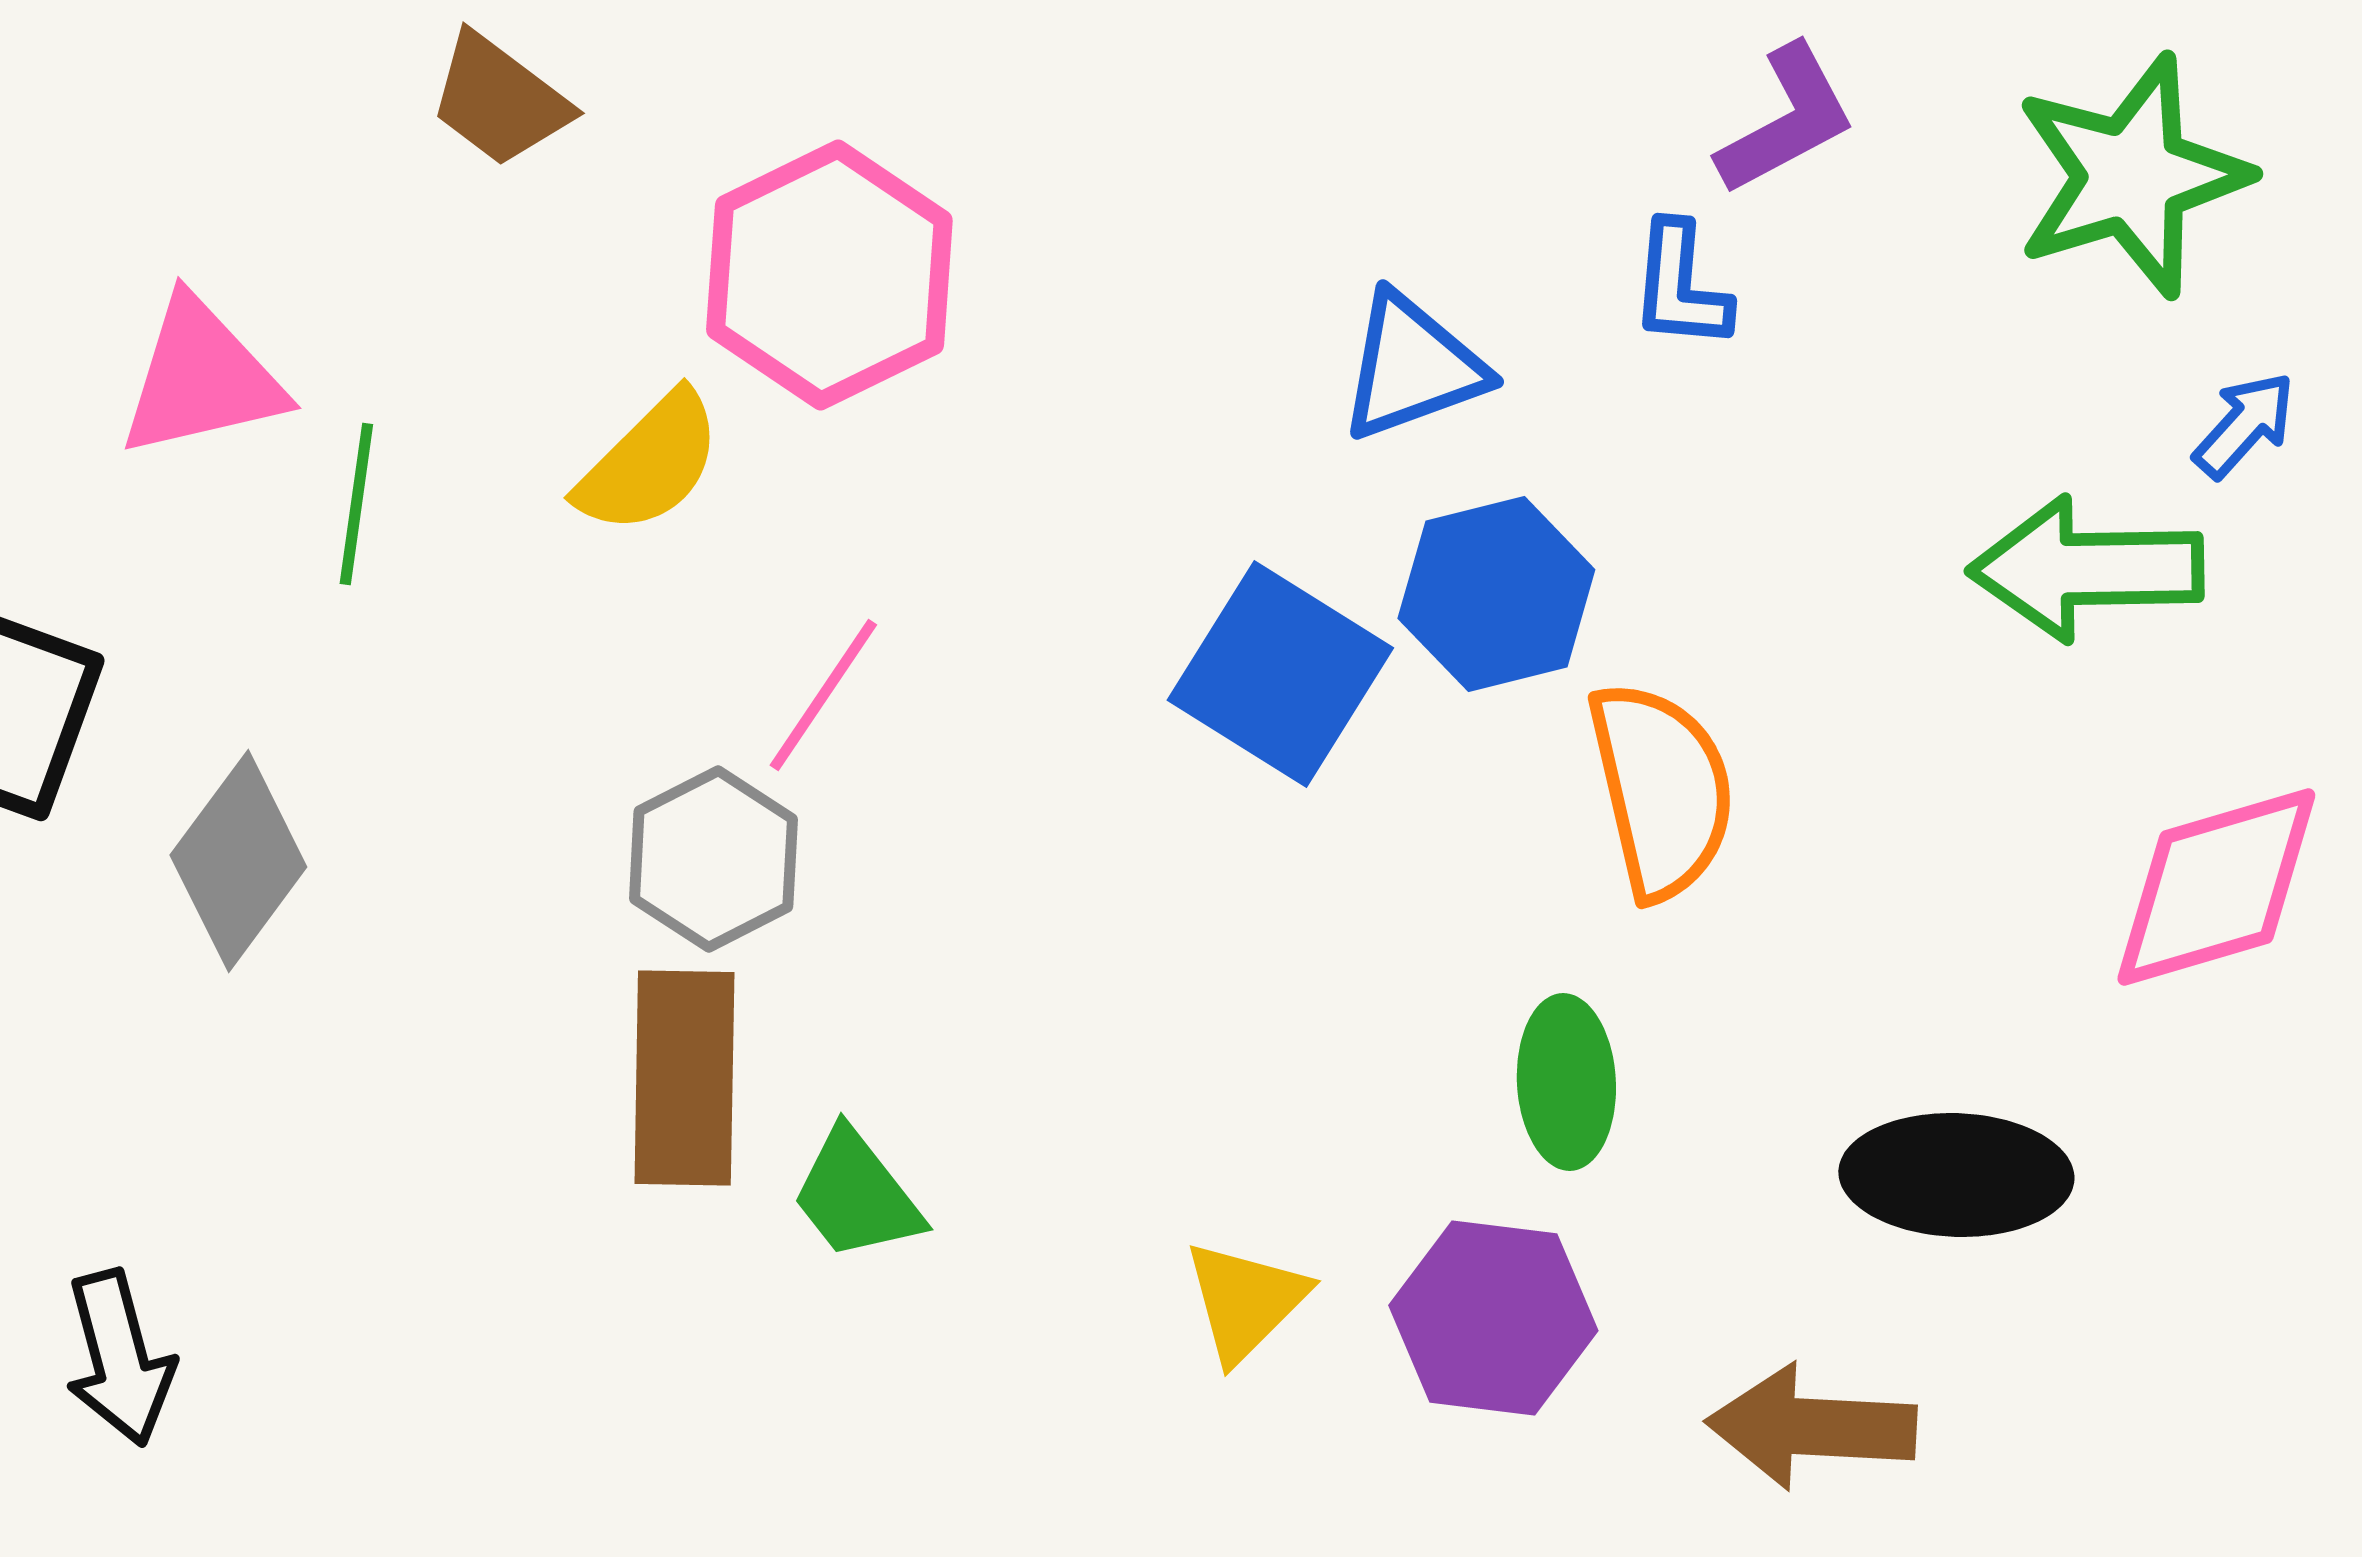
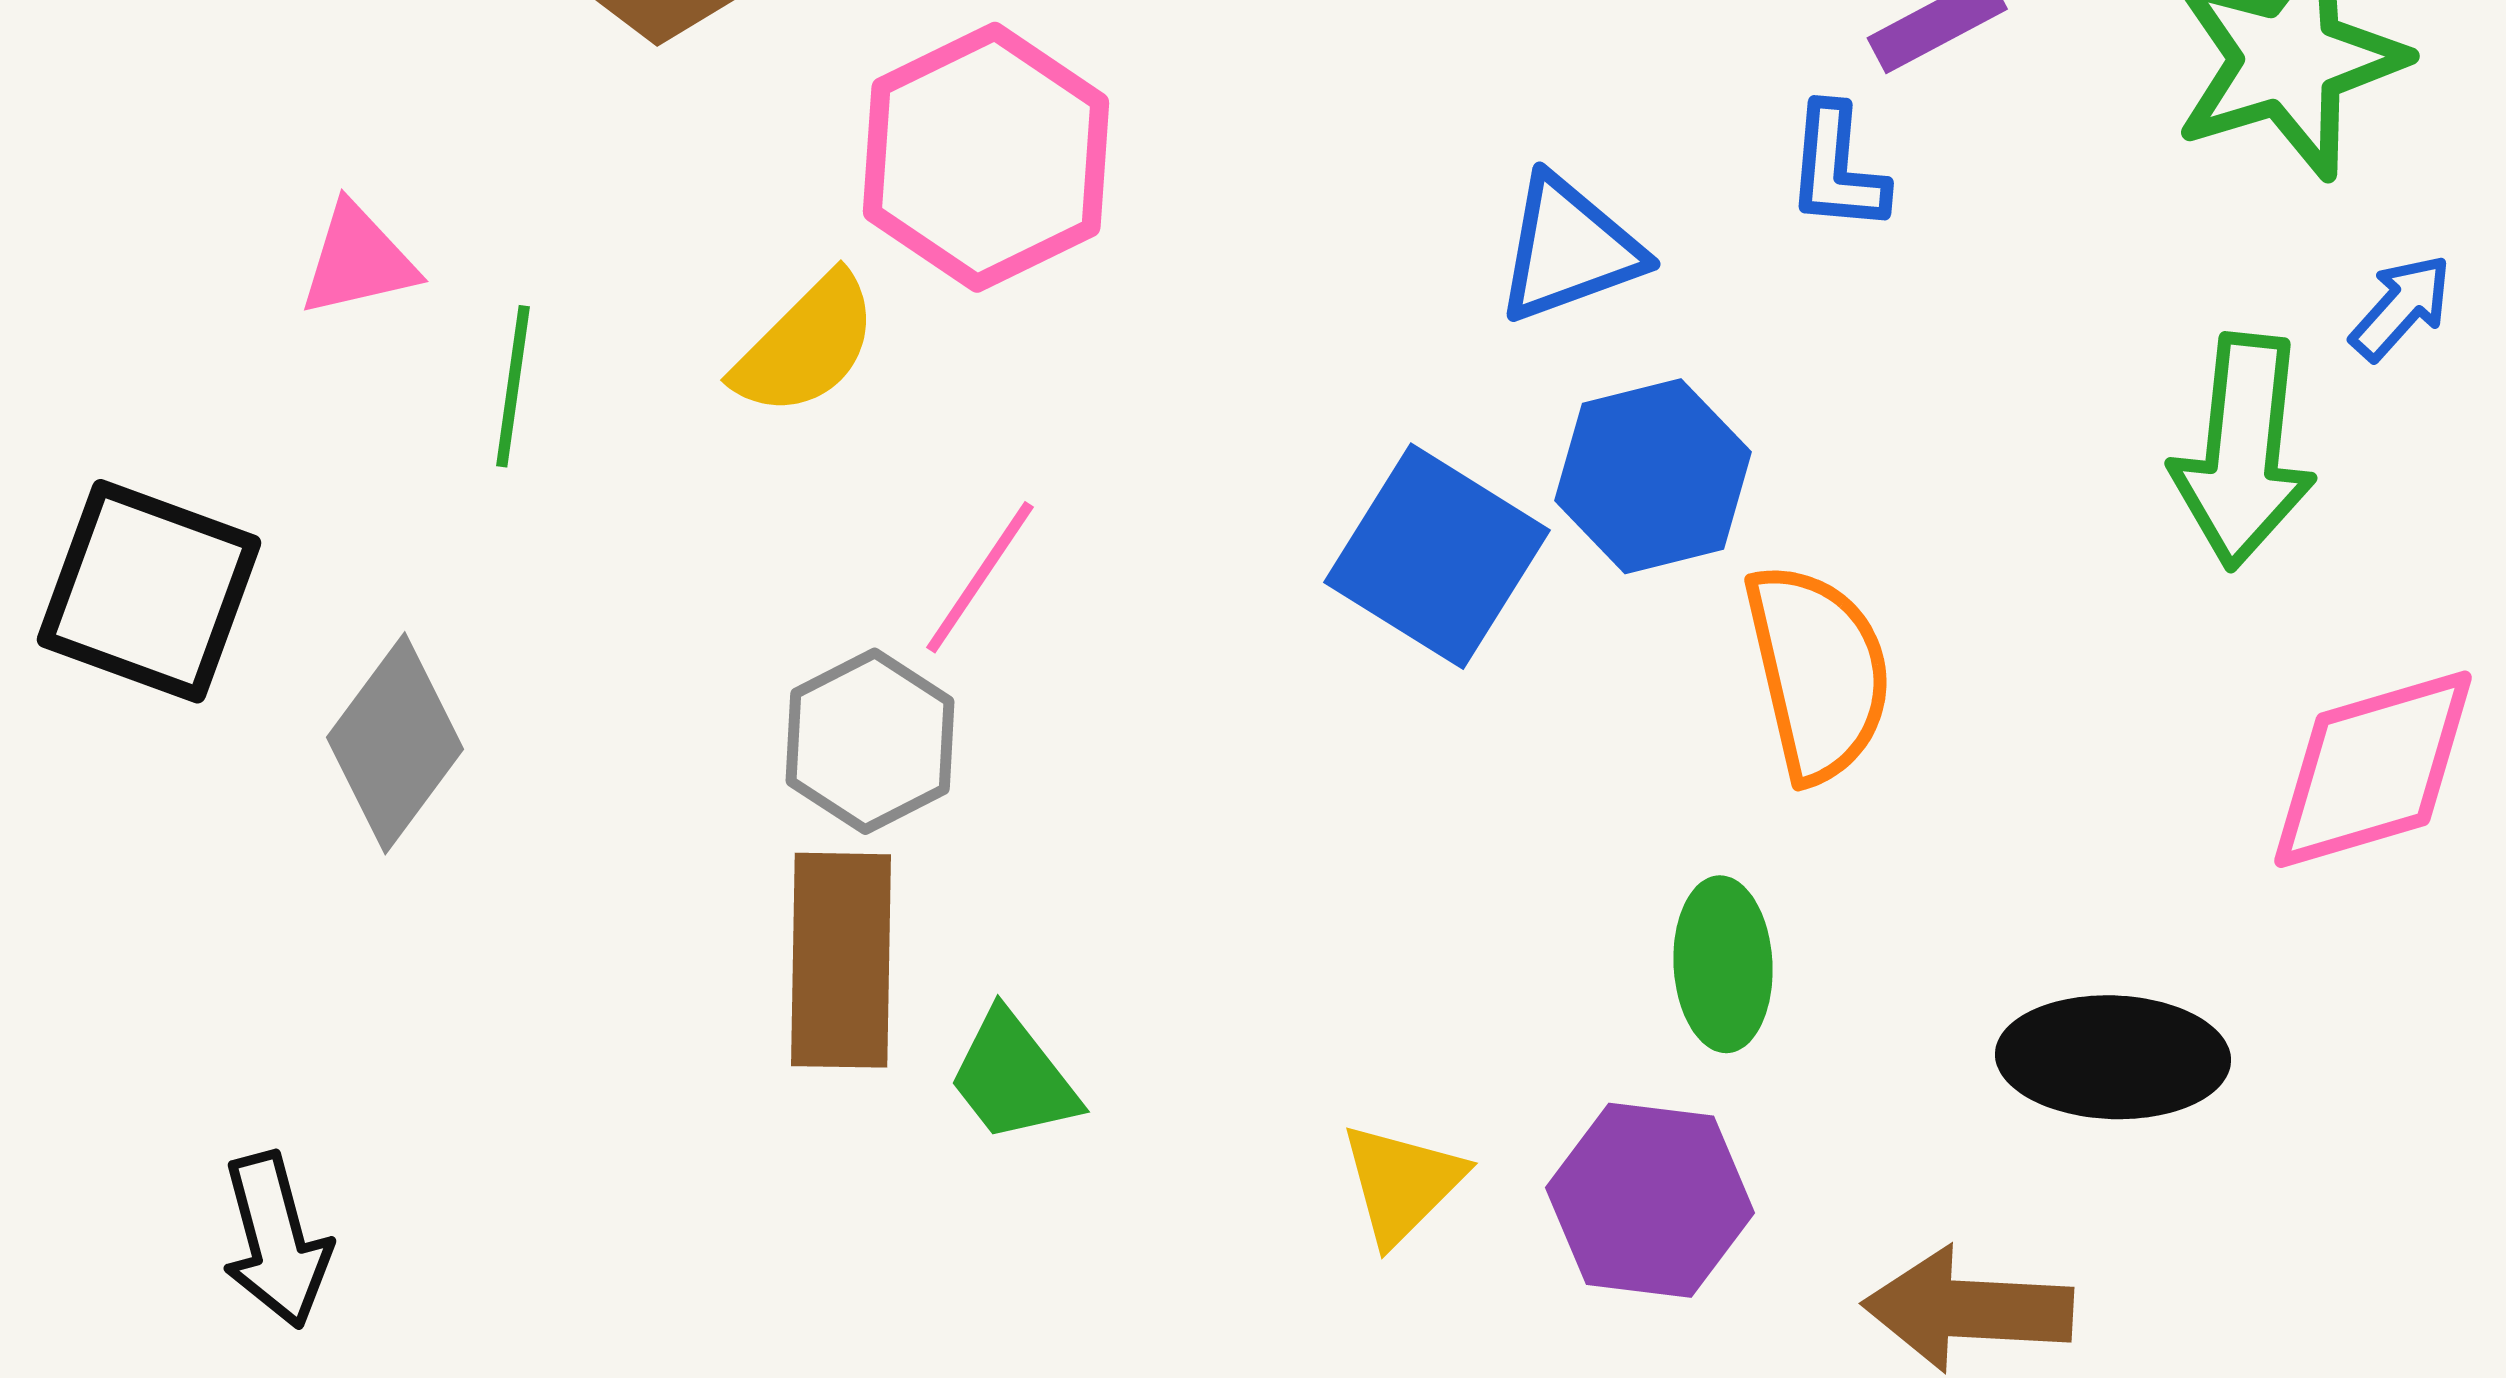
pink triangle: (201, 378) -> (358, 260), size x0.7
green arrow: (2086, 569) -> (2243, 451), turned -83

